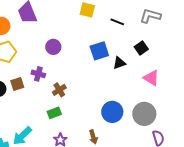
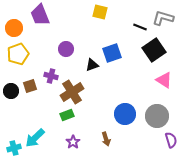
black line: (117, 22) -> (140, 27), moved
black square: (141, 48) -> (154, 50), size x1.6
black triangle: (119, 63) -> (92, 65), moved
brown cross: (59, 90) -> (72, 92), size x1.6

